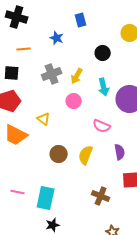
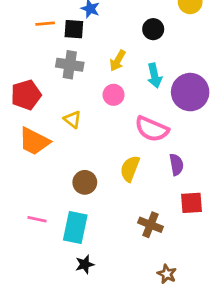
black square: (12, 73) -> (74, 29), moved
gray cross: (52, 74) -> (70, 65), moved, turned 30
pink semicircle: (102, 126) -> (152, 129), size x1.4
brown circle: (59, 154) -> (85, 182), moved

